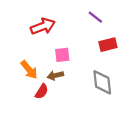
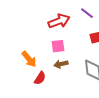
red arrow: (43, 26) -> (59, 21), moved
brown arrow: (55, 75) -> (61, 64), moved

